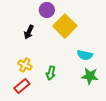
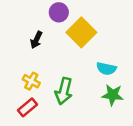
green arrow: (51, 73) -> (64, 91), size x1.5

